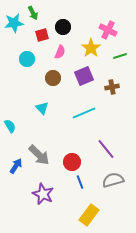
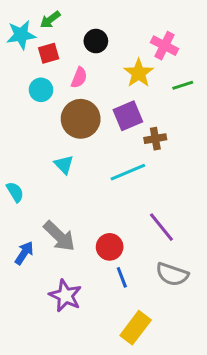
green arrow: (33, 13) -> (50, 20), turned 80
red square: (42, 35) -> (49, 53), moved
pink semicircle: (60, 52) -> (79, 78), moved
brown circle: (53, 78) -> (81, 119), size x1.6
brown cross: (112, 87) -> (155, 139), moved
gray semicircle: (113, 180) -> (172, 274), turned -145

